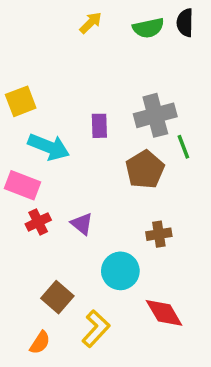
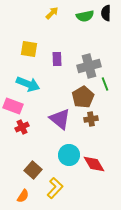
yellow square: (21, 101) -> (29, 49), moved, turned 30
purple rectangle: (99, 126) -> (57, 59), moved
purple triangle: (82, 224) -> (60, 119), moved, size x1.6
brown cross: (159, 234) -> (91, 119), moved
red diamond: (164, 313) -> (94, 164), moved

